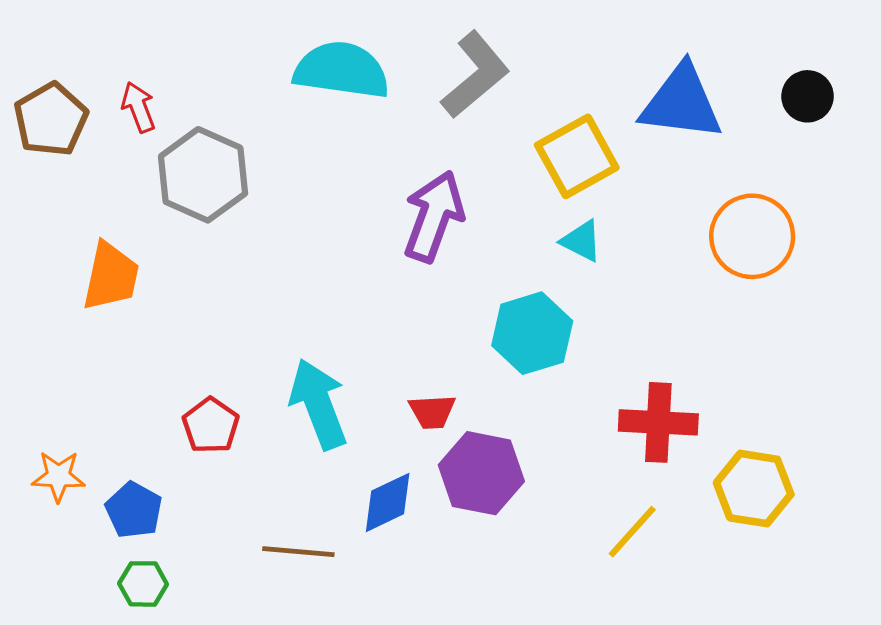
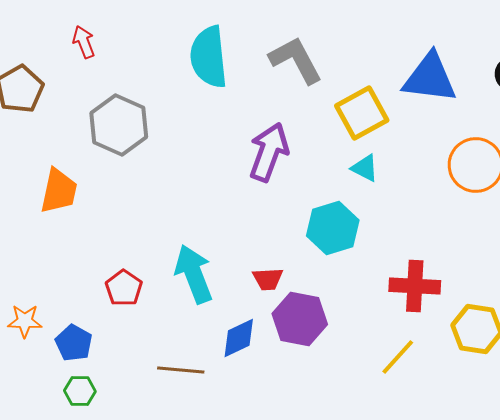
cyan semicircle: (341, 70) -> (209, 57), turned -104
gray L-shape: (475, 75) -> (296, 60), turned -78
red arrow: (138, 107) -> (84, 42), moved

